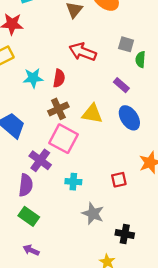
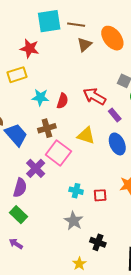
red arrow: (83, 52) -> (94, 96), moved
brown cross: (58, 109) -> (47, 128), moved
cyan cross: (73, 182) -> (76, 191), moved

